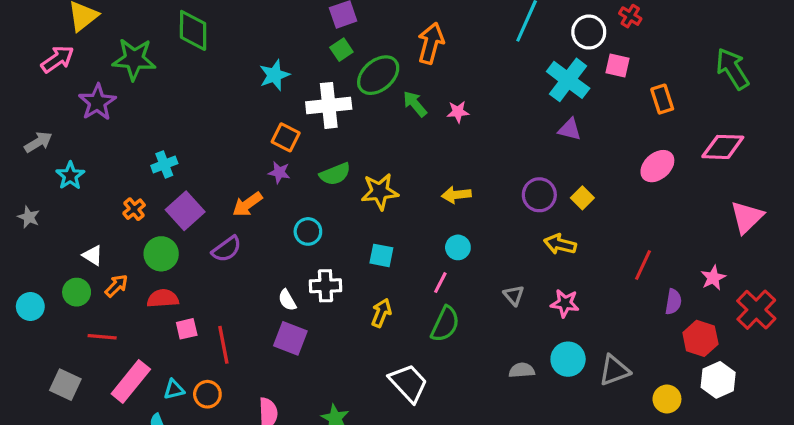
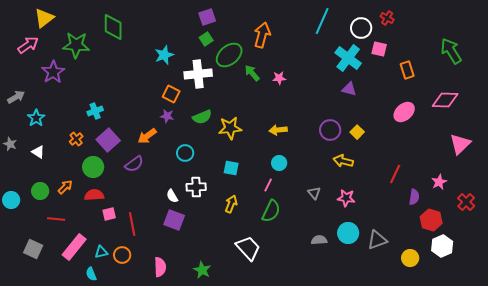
white triangle: (93, 255) -> (38, 152), moved
red cross: (756, 310) -> (466, 202), size x0.7

